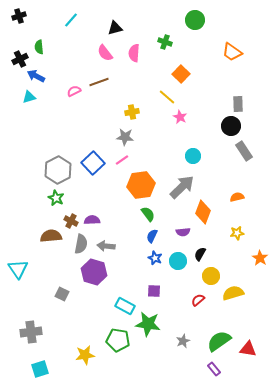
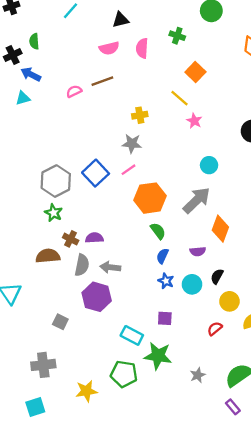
pink semicircle: (105, 53) -> (109, 48), turned -66
gray cross: (31, 332) -> (43, 365), moved

